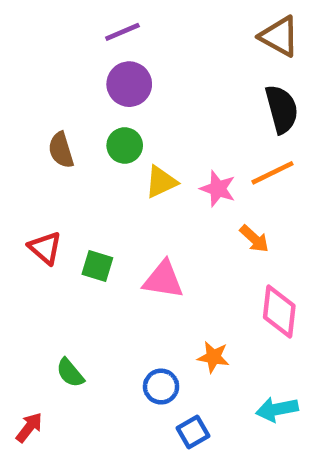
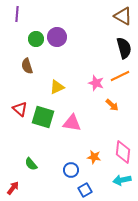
purple line: (122, 32) -> (17, 14), moved, turned -63
green circle: (125, 146) -> (36, 39), moved
yellow triangle: (161, 182) -> (57, 87), moved
green square: (97, 266) -> (43, 117), size x1.6
pink diamond: (279, 311) -> (123, 152), moved

